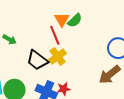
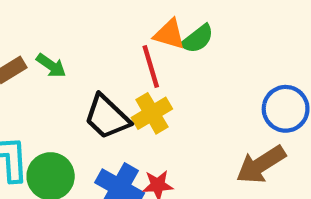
orange triangle: (62, 20) -> (169, 34), turned -49

